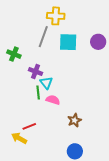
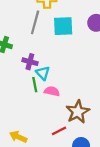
brown star: (75, 120) -> (78, 112), size x1.5
red line: (29, 126) -> (59, 131), moved

